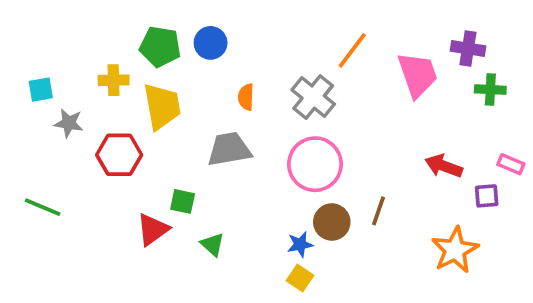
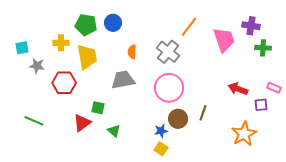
green line: (43, 207) -> (34, 121), moved

